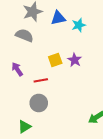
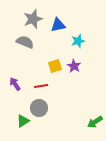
cyan star: (79, 25) -> (78, 41), moved
purple arrow: (17, 69) -> (15, 84), moved
green triangle: (24, 127) -> (23, 121), moved

